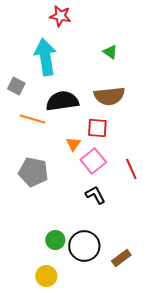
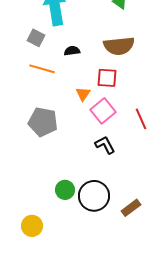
gray square: (16, 86) -> (36, 38), moved
black semicircle: (62, 101) -> (72, 51), size x0.5
yellow circle: (46, 276) -> (32, 226), moved

